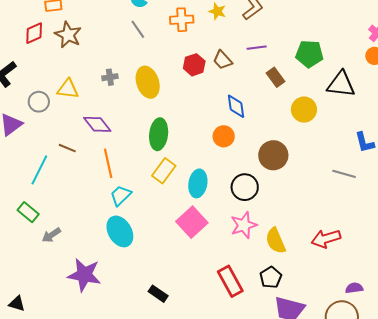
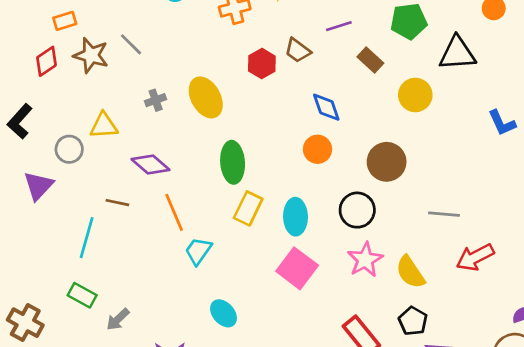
gray line: (138, 29) -> (131, 44), moved
gray line: (344, 174) -> (444, 214), moved
cyan ellipse: (120, 231) -> (223, 313), moved, size x0.7

